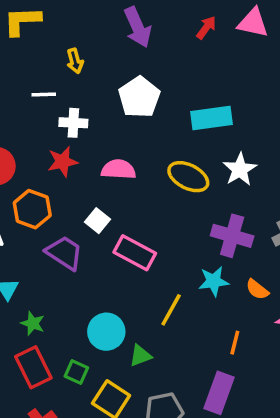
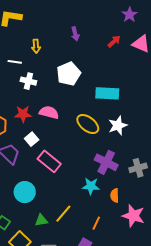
purple arrow: (138, 27) -> (75, 34), size x0.6
red star: (63, 162) -> (23, 114), moved
orange semicircle: (257, 289) -> (115, 195), turned 40
yellow line: (171, 310) -> (63, 214), moved
cyan circle: (106, 332) -> (25, 192), moved

